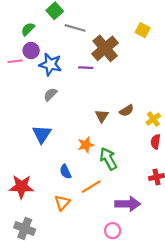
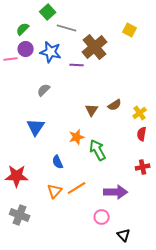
blue star: (50, 64) -> (51, 52), moved
orange line: (91, 187) -> (77, 188), moved

